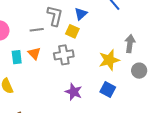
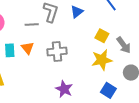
yellow square: (72, 31) -> (102, 36), moved
gray arrow: (130, 44) -> (124, 45), turned 132
blue square: (108, 90) -> (108, 90), moved

